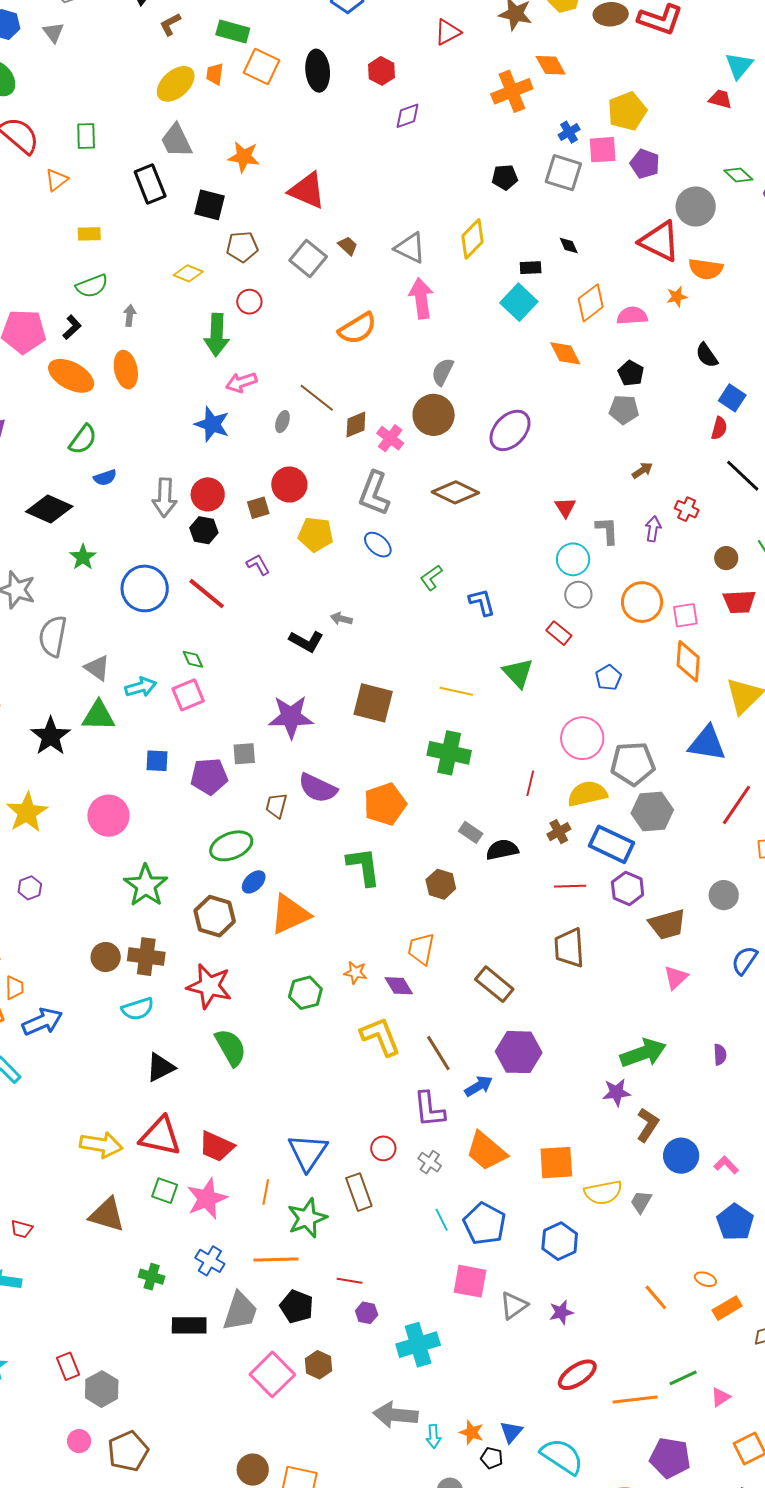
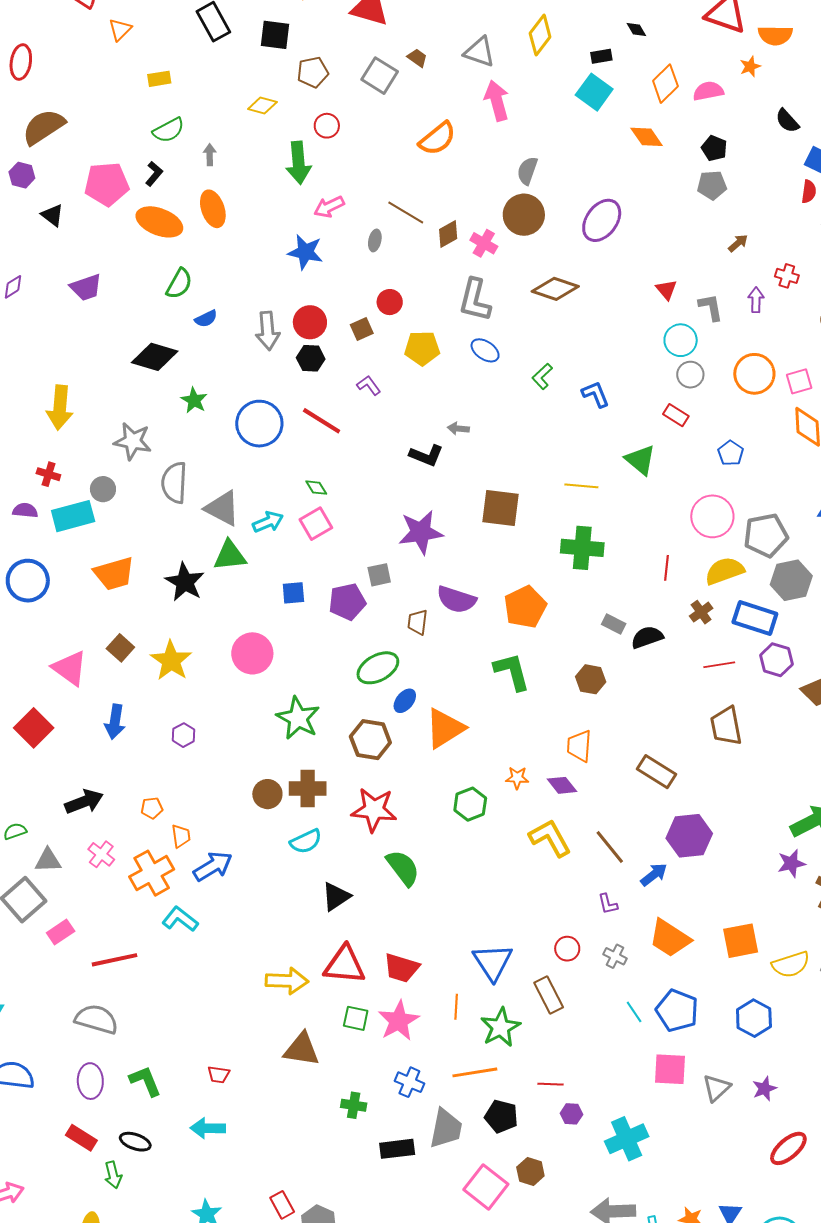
red circle: (289, 485) -> (390, 302), size x0.7
gray triangle: (97, 668) -> (222, 508), size x1.4
purple L-shape: (429, 1109) -> (608, 904), size x0.6

